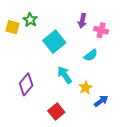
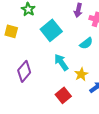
yellow square: (13, 27) -> (11, 31), moved
red square: (56, 112) -> (63, 95), moved

